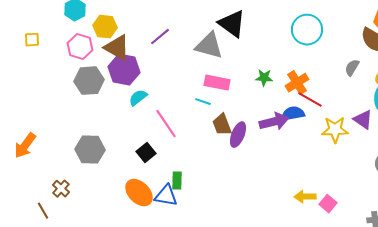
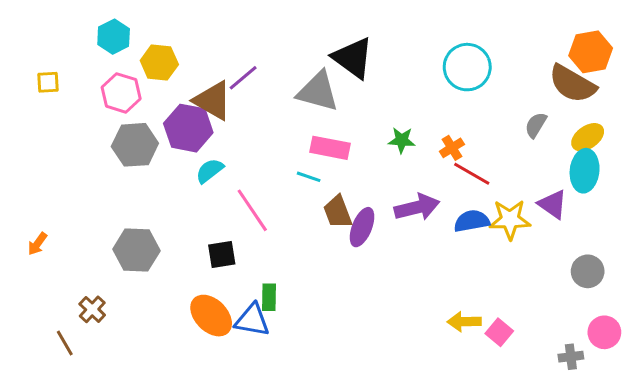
brown triangle: (117, 48) -> (213, 101), moved
orange cross: (297, 83) -> (452, 148), size x0.7
blue semicircle: (293, 114) -> (472, 221), moved
orange arrow: (25, 146) -> (37, 244), size x0.6
black square: (146, 153) -> (222, 255), turned 30

